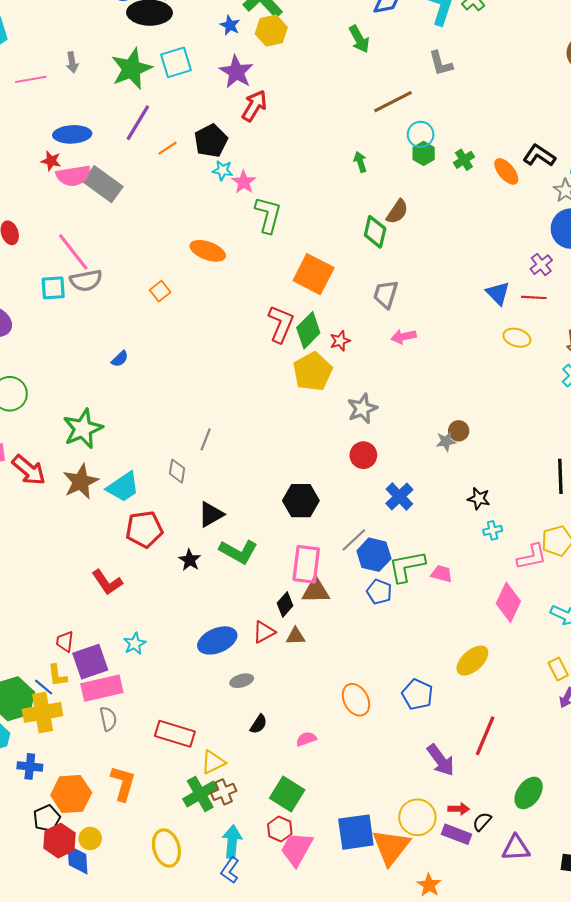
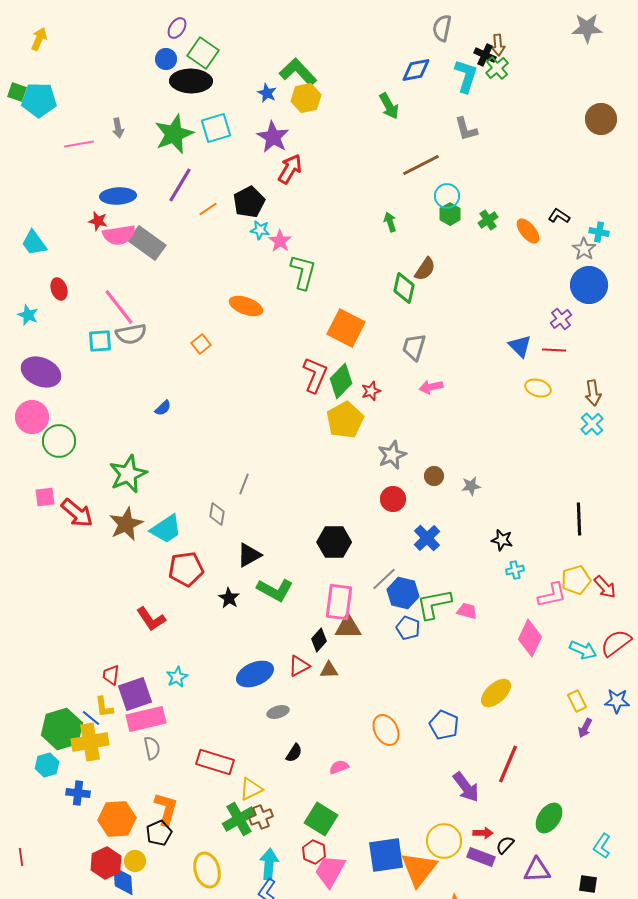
black L-shape: (539, 156) -> (559, 216), size x0.7
brown circle: (459, 431) -> (434, 476), moved
black pentagon: (47, 818) -> (159, 833), moved

